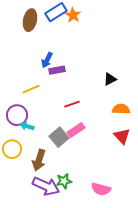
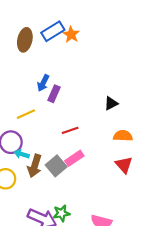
purple rectangle: (57, 70) -> (54, 94), turned -56
brown arrow: (39, 160) -> (35, 166), moved

